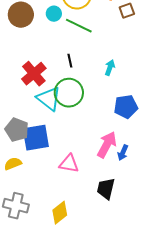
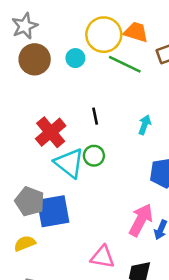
green line: (79, 26) -> (125, 64), moved
green circle: (69, 93) -> (94, 156), size x0.6
pink triangle: (69, 164) -> (103, 257), moved

